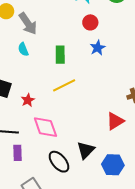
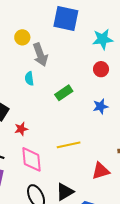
blue star: (98, 48) -> (100, 106), moved
green rectangle: (60, 55) -> (64, 93), turned 42
yellow line: (64, 85) -> (69, 145), moved

